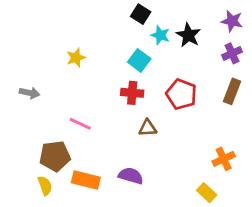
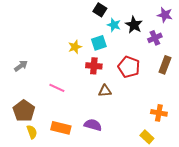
purple cross: (232, 53) -> (155, 38), moved
yellow star: (76, 58) -> (75, 47), moved
cyan square: (139, 60) -> (99, 43), turned 35
gray arrow: (30, 93) -> (21, 66), turned -48
brown pentagon: (55, 156) -> (24, 111), moved, turned -30
orange cross: (224, 159) -> (159, 113), turned 35

